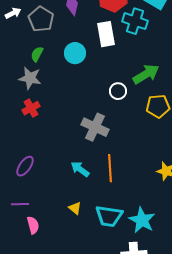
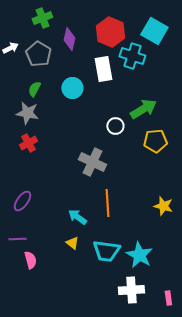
cyan arrow: (80, 169) -> (77, 217), moved

